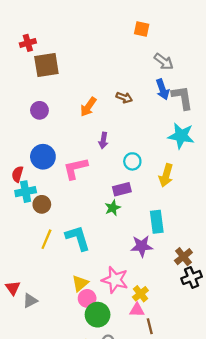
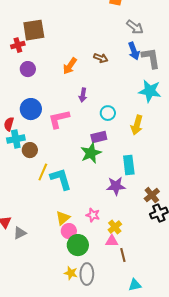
red cross: (28, 43) -> (18, 45), moved
green star: (113, 208) -> (91, 153), size x1.5
yellow line: (46, 239) -> (43, 172), moved
pink star: (115, 280) -> (93, 215), size x0.6

